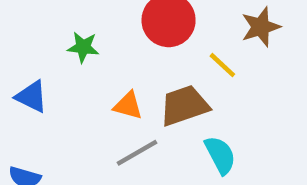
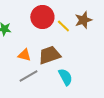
yellow line: (222, 65) -> (63, 26), moved

